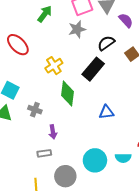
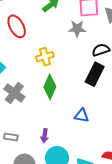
black rectangle: (93, 69) -> (95, 74), moved, turned -30
gray cross: (35, 110) -> (14, 93), size x1.5
purple arrow: (53, 132) -> (45, 136), moved

